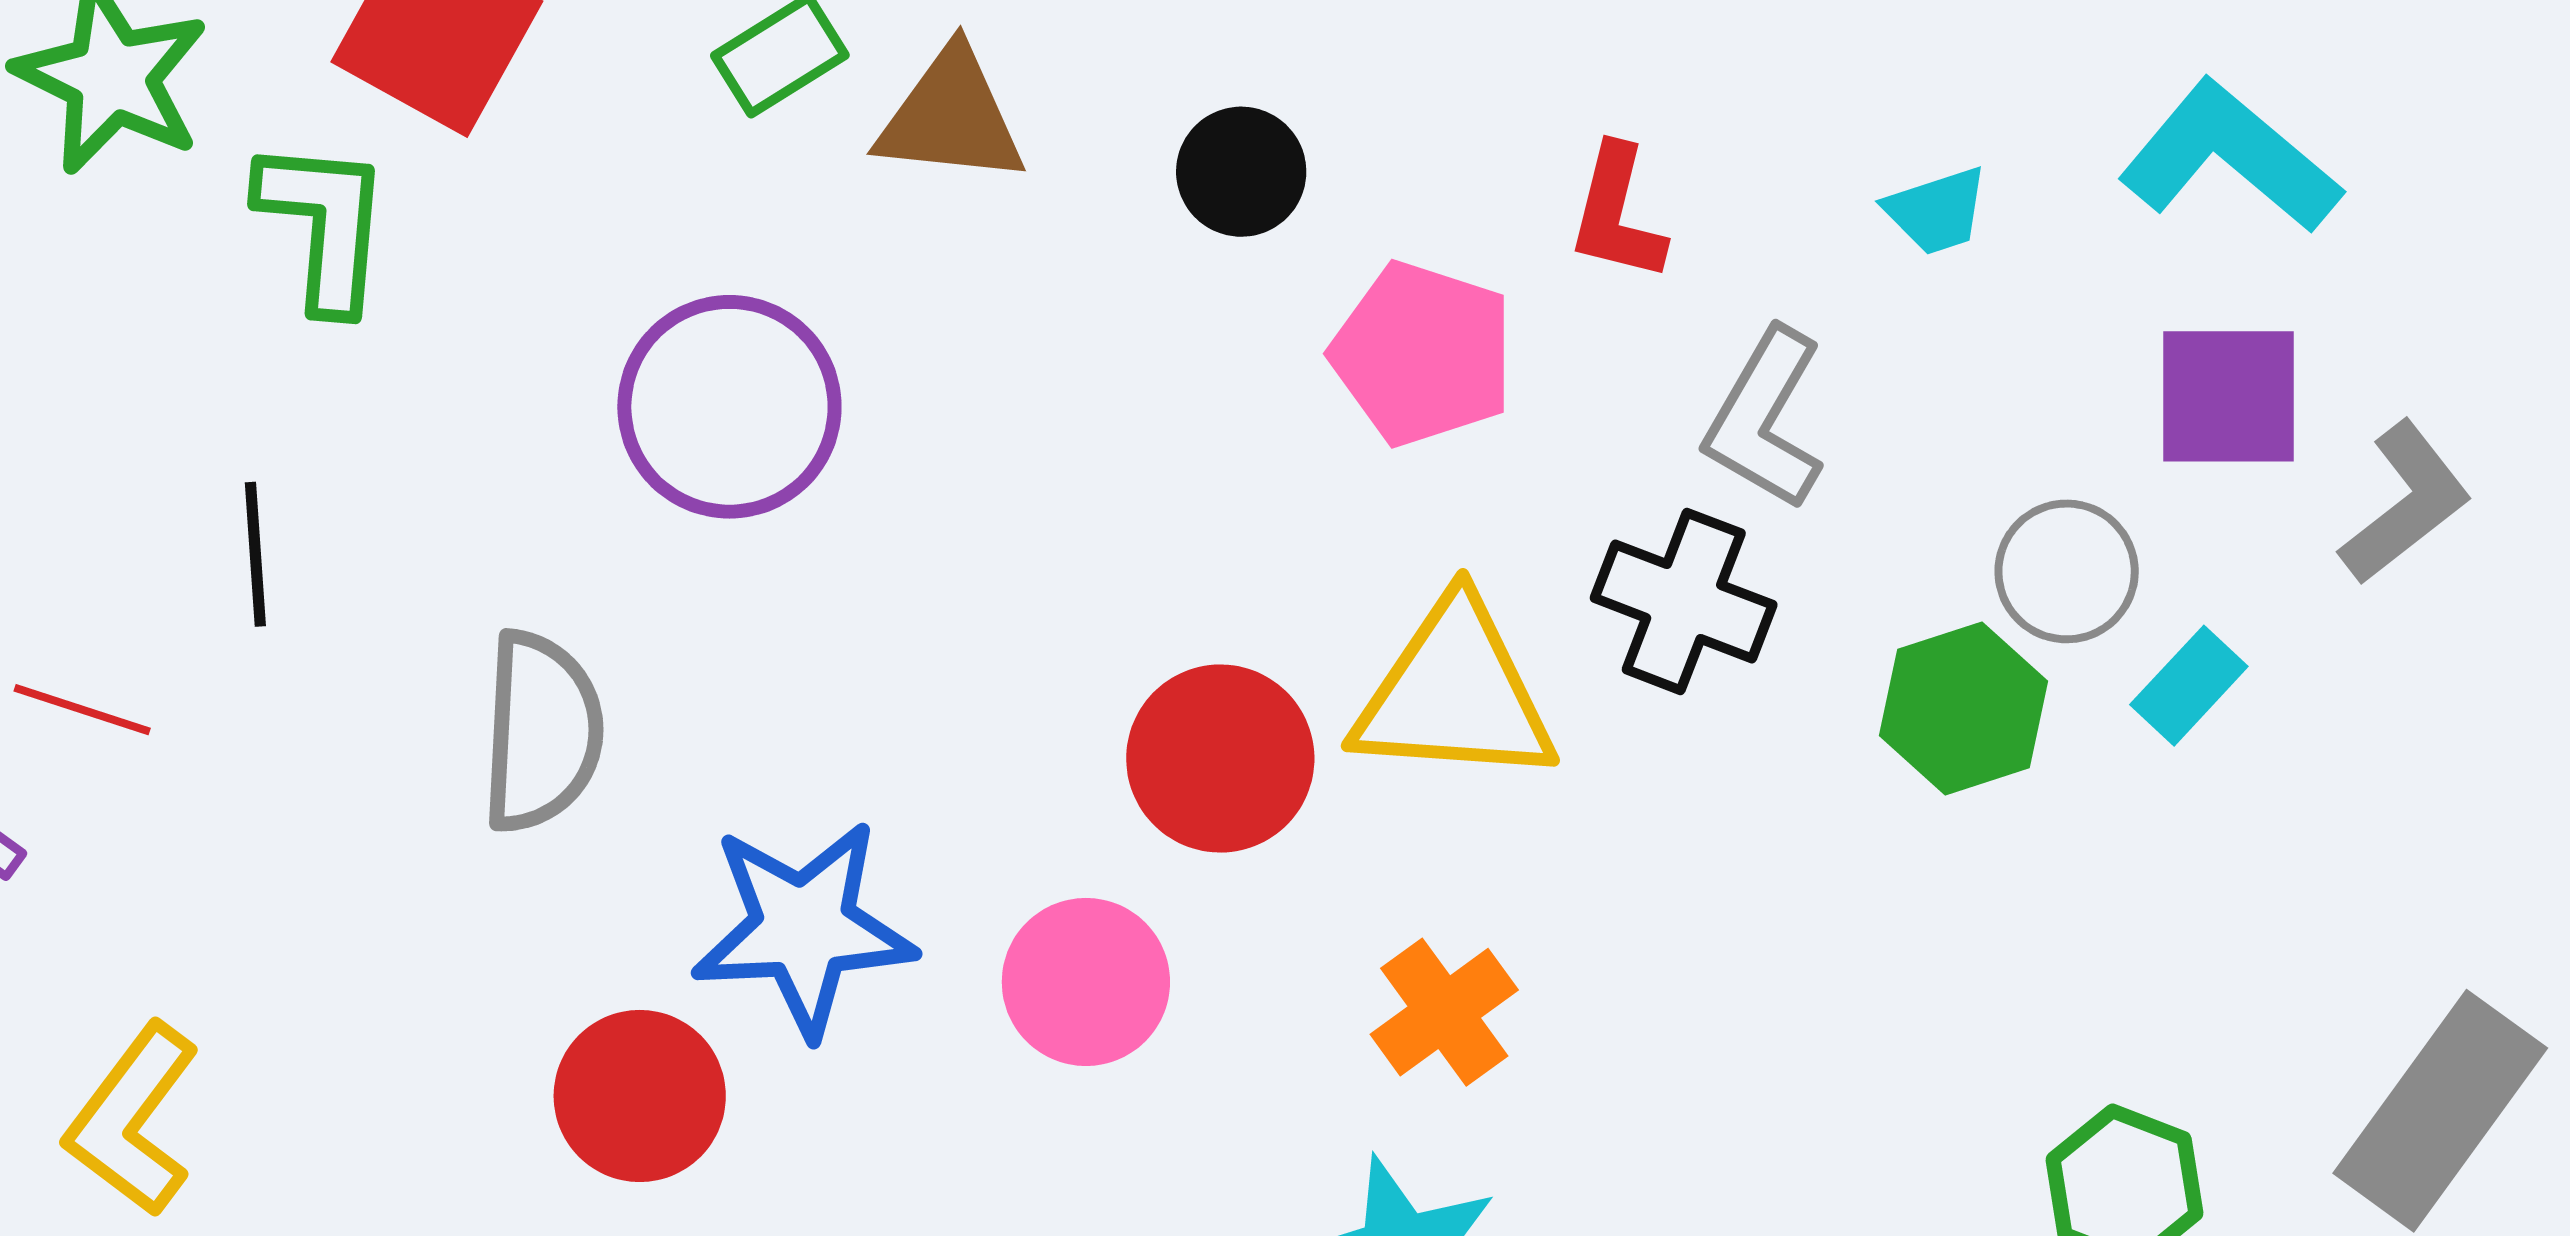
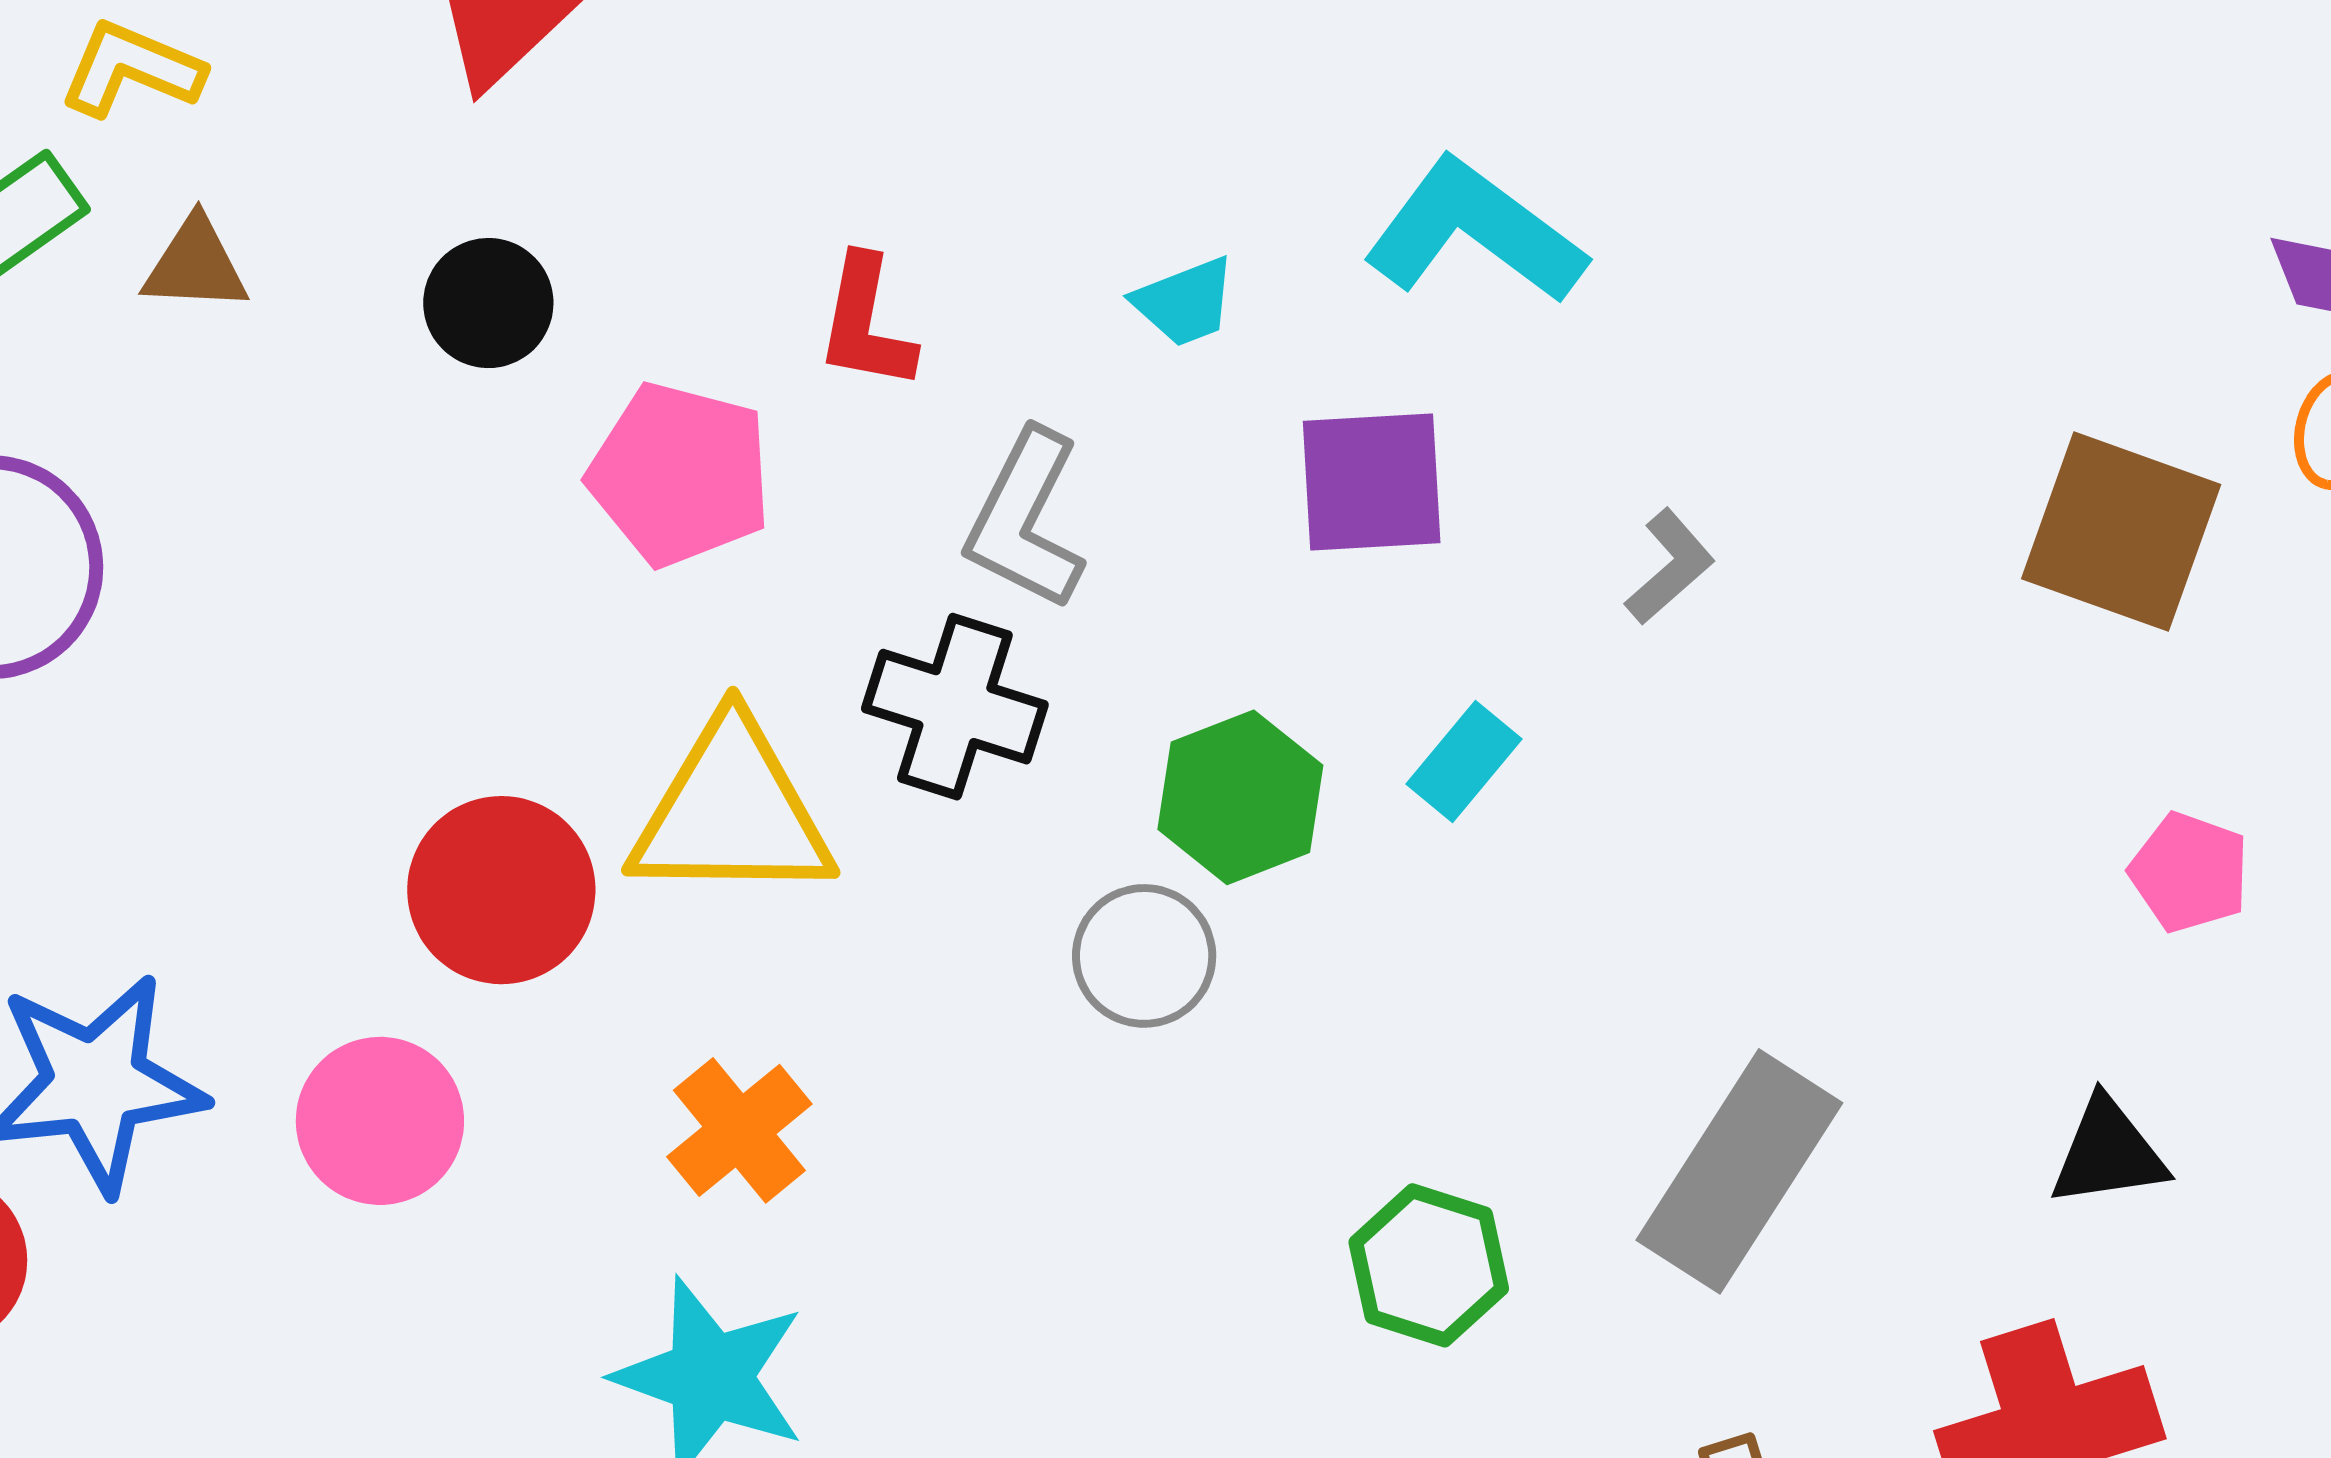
brown triangle: (951, 117) -> (195, 265), size x0.7
purple square: (2229, 396) -> (1372, 482), moved
gray L-shape: (2405, 503) -> (1670, 567), size x0.7
gray circle: (2067, 571) -> (1144, 956), moved

